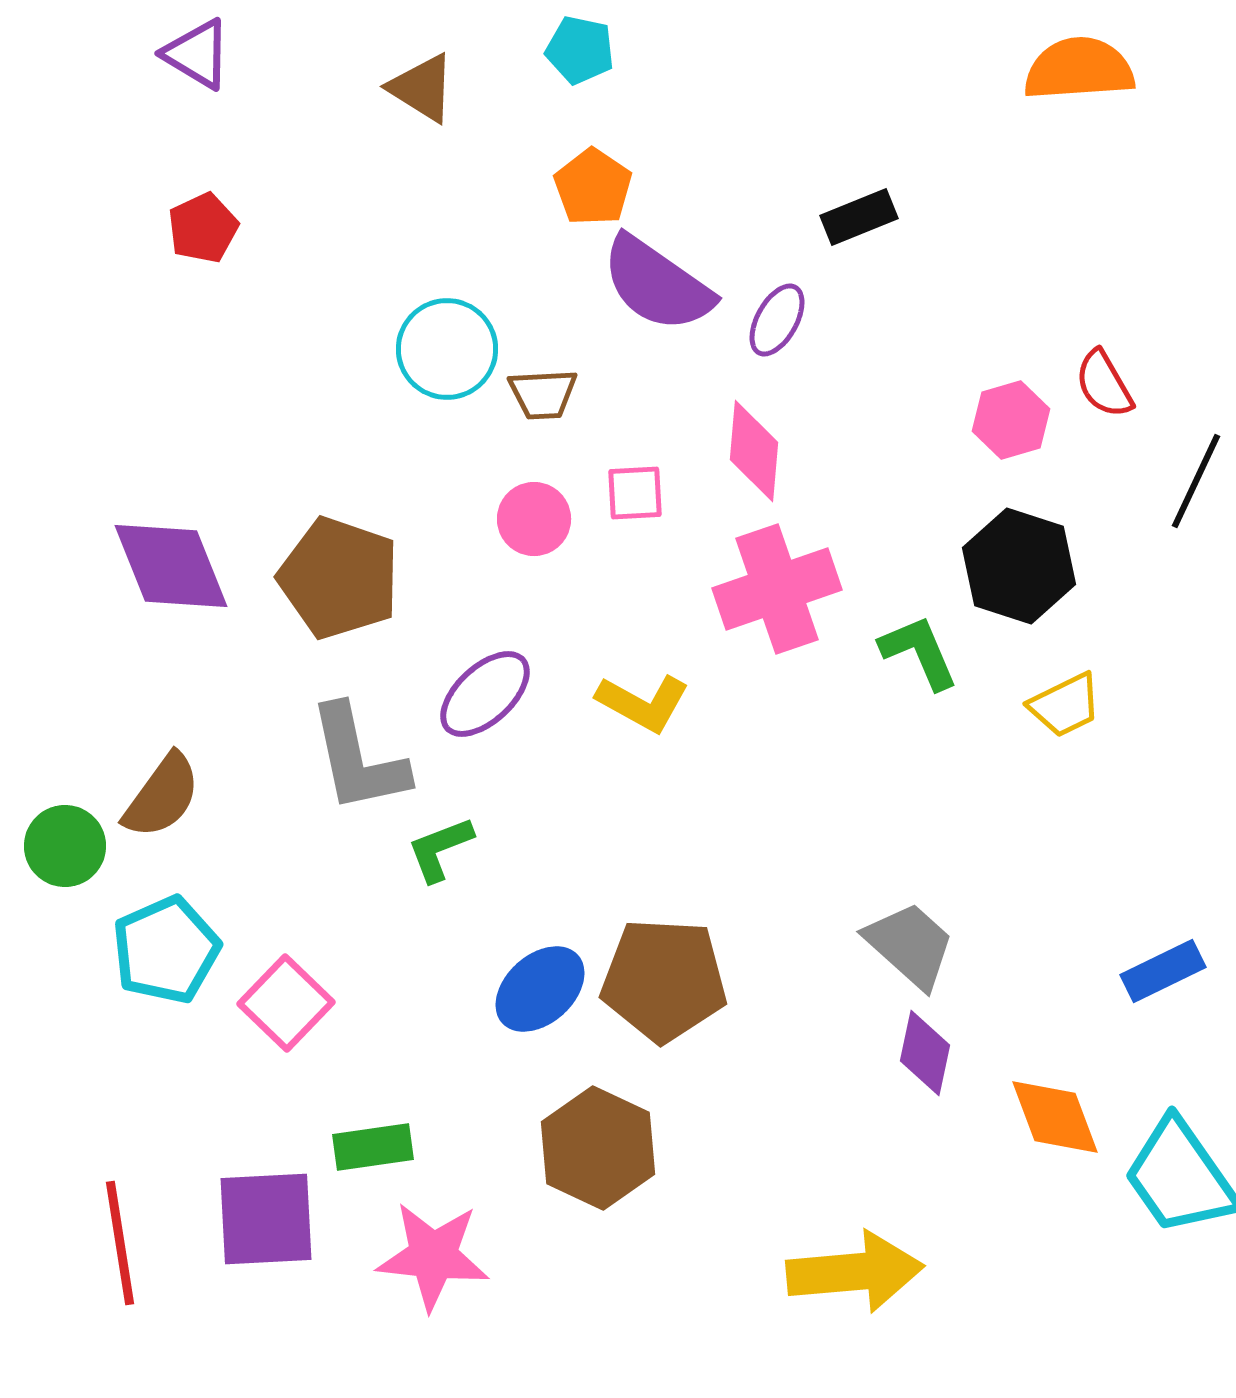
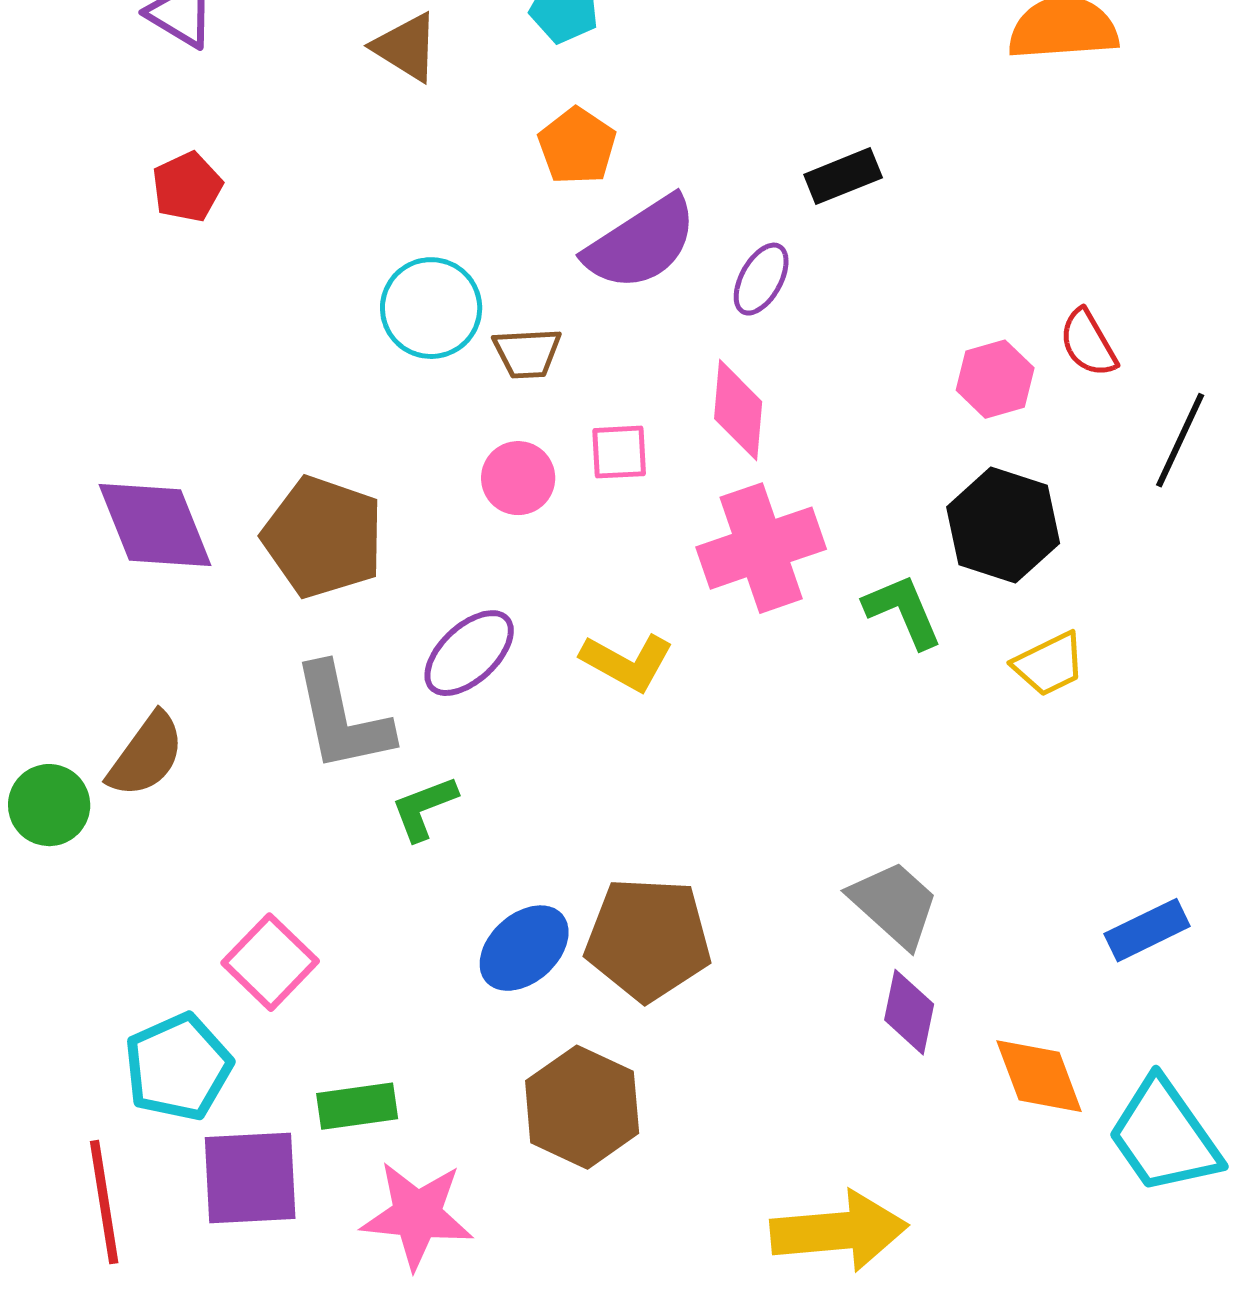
purple semicircle: (657, 284) -> (641, 243), turned -68
cyan pentagon: (166, 950) -> (178, 1067), moved

